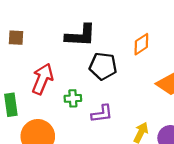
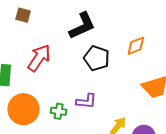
black L-shape: (80, 35) -> (82, 26), turned -40
green cross: (73, 98) -> (59, 111), moved

